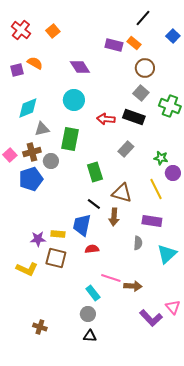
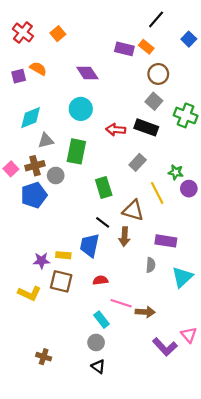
yellow line: (156, 189) -> (157, 193), moved
red semicircle: (92, 249) -> (100, 280), moved
black triangle: (90, 336) -> (98, 366), turned 32

